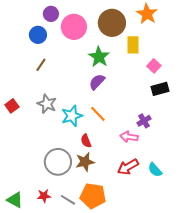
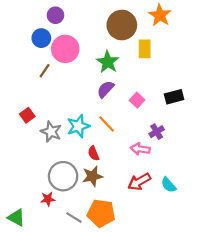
pink circle: (74, 27) -> (65, 49), moved
pink square: (154, 66) -> (137, 100), moved
gray star: (47, 104) -> (51, 132), moved
red square: (12, 106) -> (27, 115), moved
red star: (44, 196) -> (48, 199), moved

